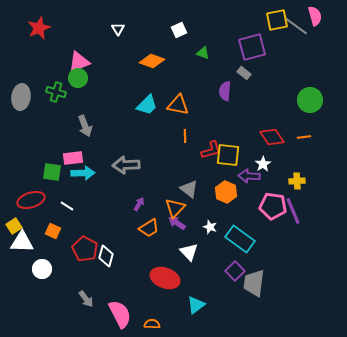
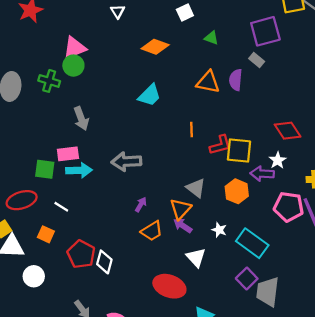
orange triangle: (178, 105) -> (208, 82), moved

